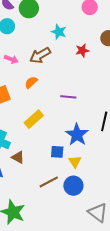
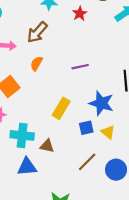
yellow rectangle: (34, 119) -> (61, 108), moved
blue circle: (73, 186) -> (116, 170), moved

